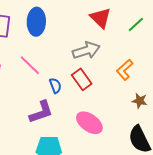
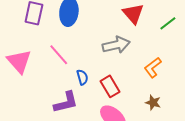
red rectangle: (82, 79) -> (110, 86), moved
brown star: (140, 101) -> (153, 103), moved

